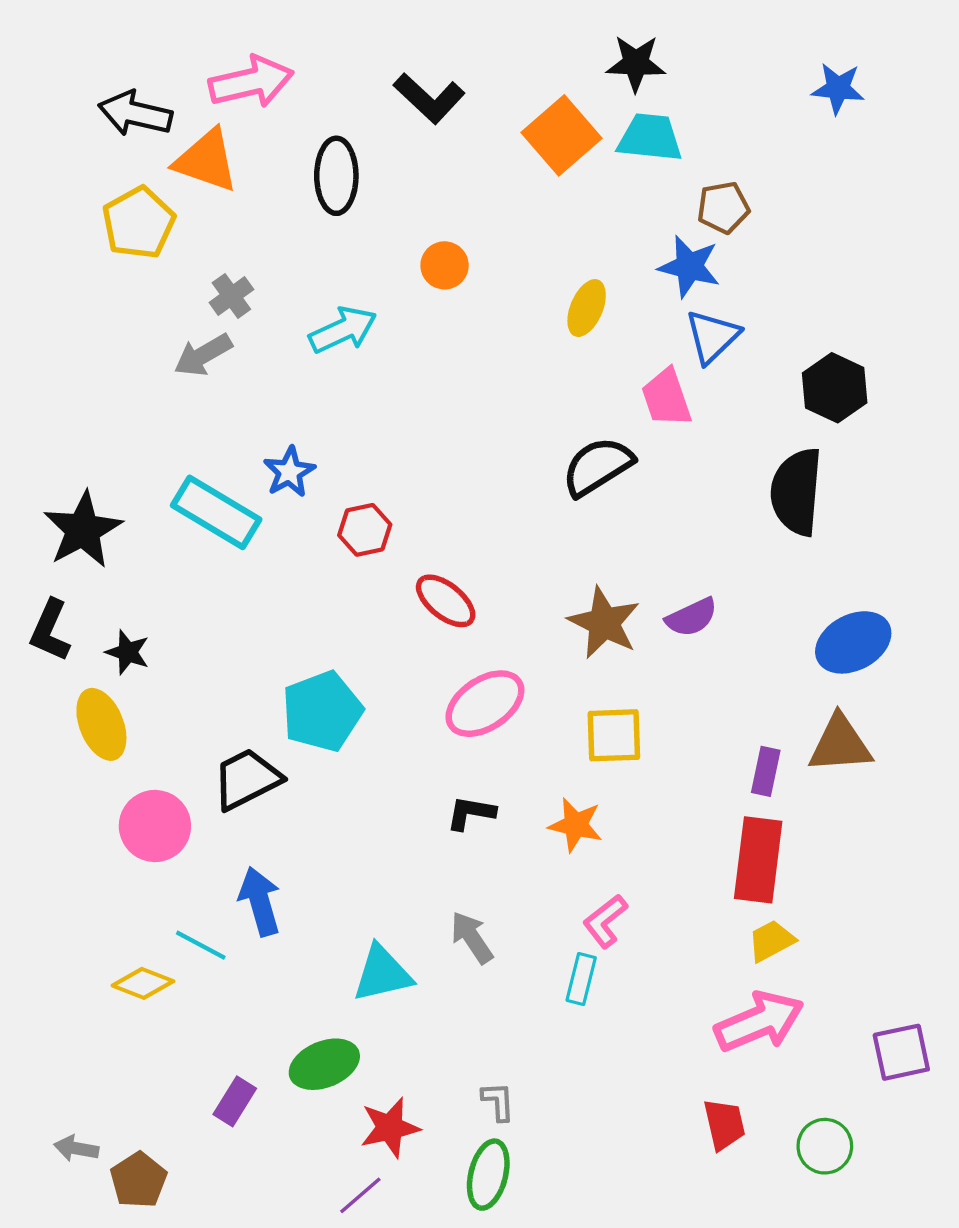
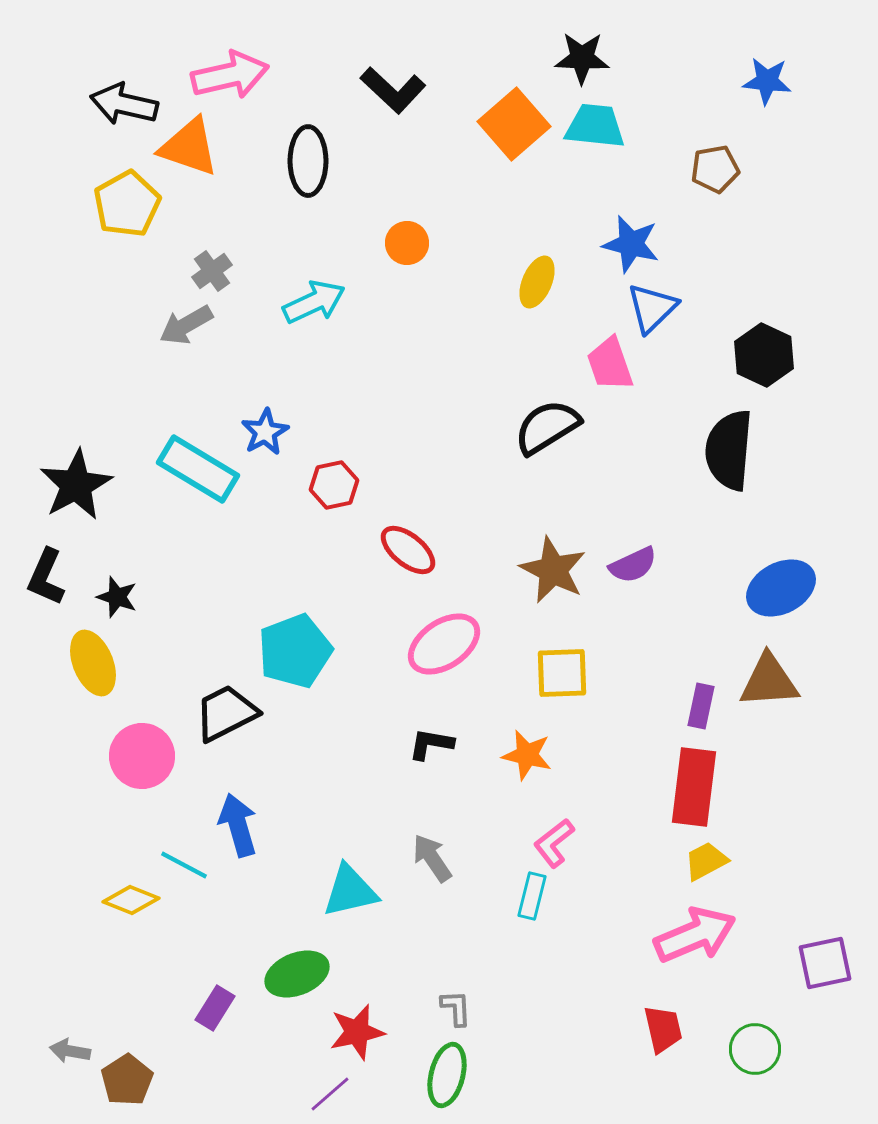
brown pentagon: (723, 207) -> (715, 169), moved

